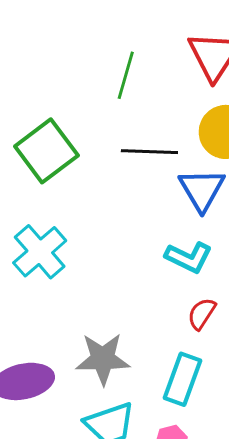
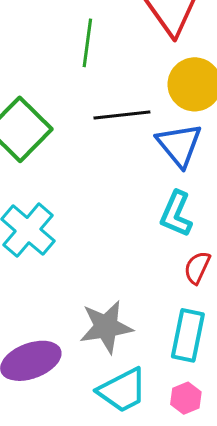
cyan L-shape: (189, 257) -> (176, 214), turned 96

